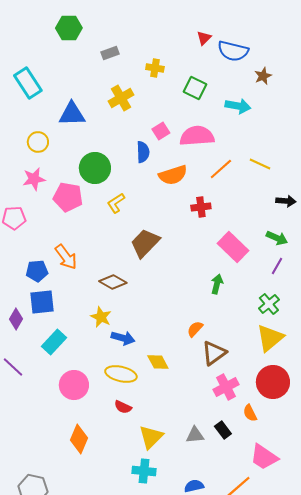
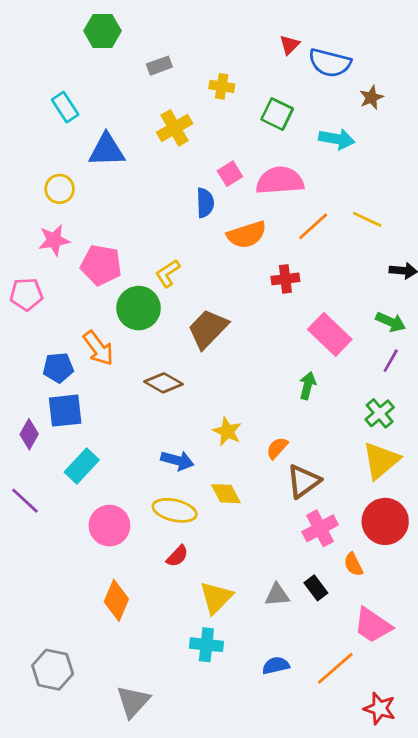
cyan rectangle: (28, 83) -> (65, 107), moved, size x0.7
green circle: (95, 168) -> (139, 308), moved
yellow star: (101, 317) -> (227, 431), moved
red semicircle: (123, 407) -> (177, 556), turned -72

